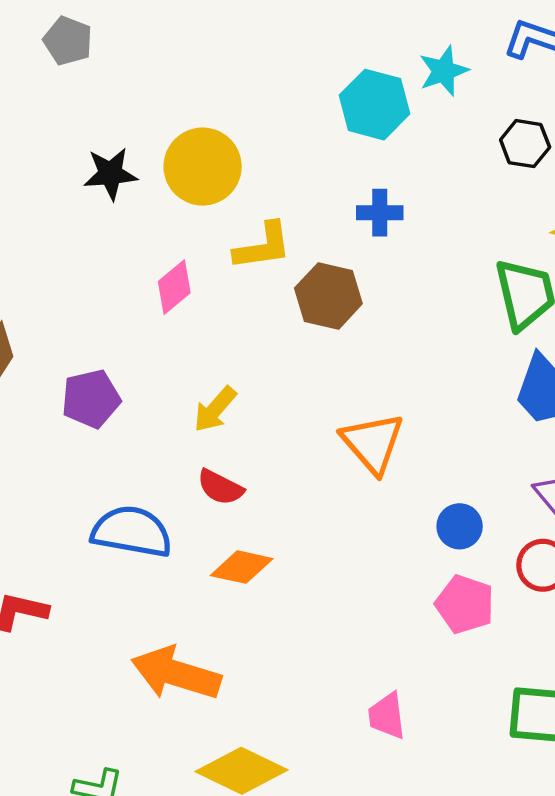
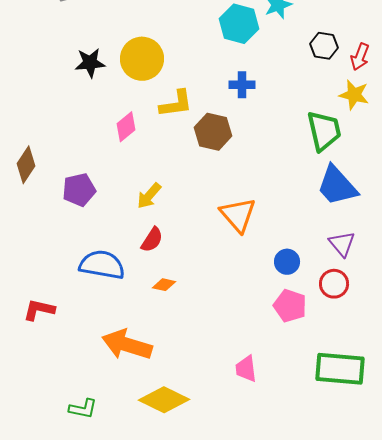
red semicircle: (220, 487) -> (152, 240), turned -84
orange diamond: (242, 567) -> (164, 285), size x0.7

